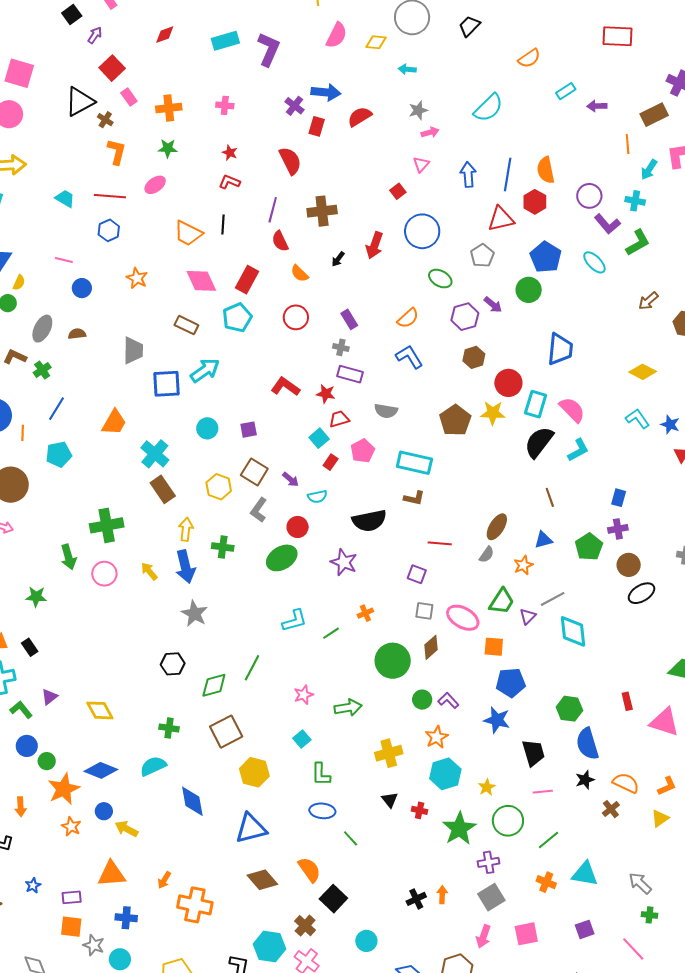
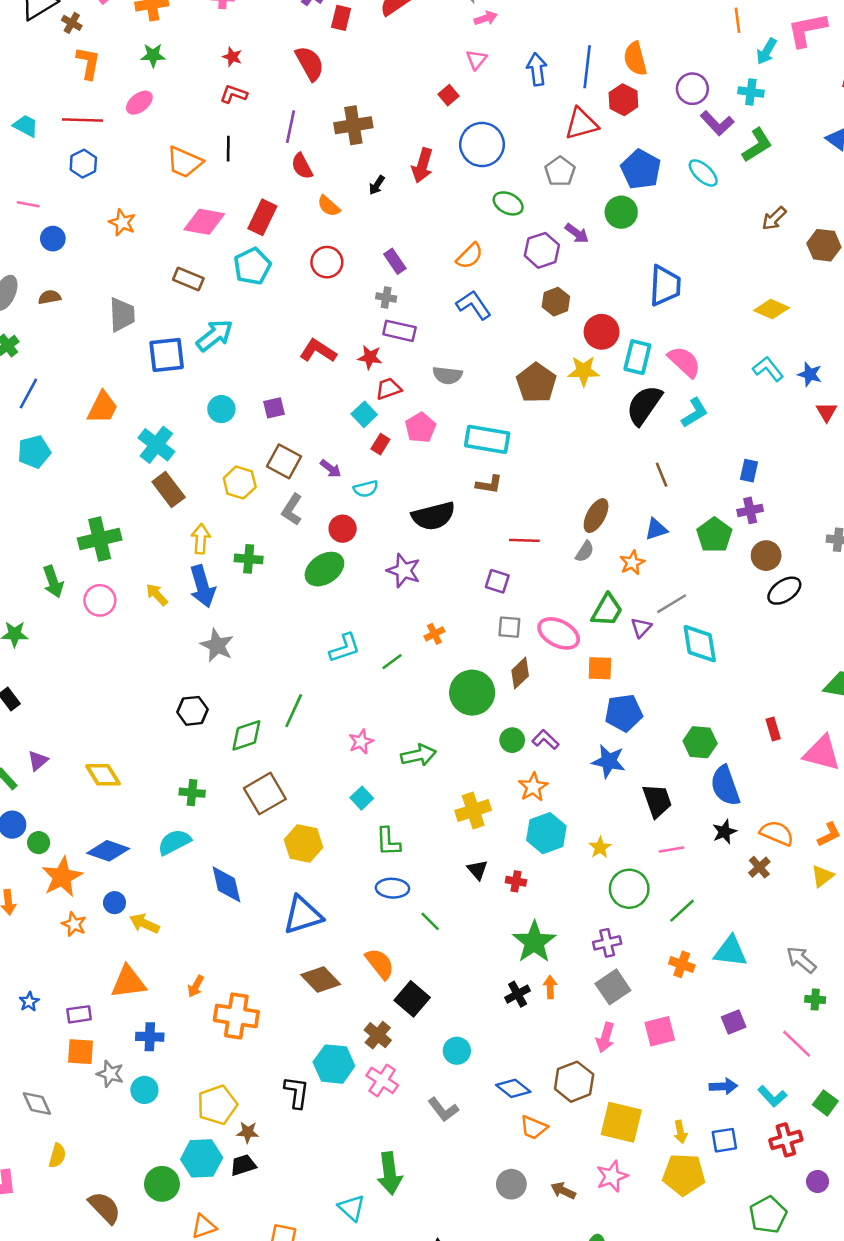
pink diamond: (201, 281) -> (204, 222), turned -52
green star: (459, 829) -> (534, 942), moved

